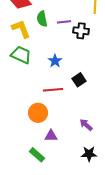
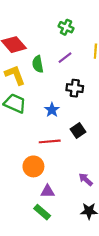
purple line: (64, 22) -> (65, 58), moved, turned -32
black cross: (81, 31) -> (75, 88), moved
green rectangle: (37, 155) -> (42, 212), moved

